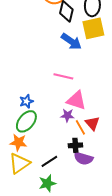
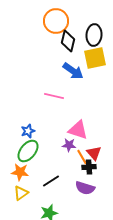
pink line: (63, 76) -> (54, 96), moved
black cross: (75, 145) -> (89, 167), moved
black line: (49, 161) -> (51, 181), moved
yellow triangle: (19, 163) -> (21, 193), size x0.7

